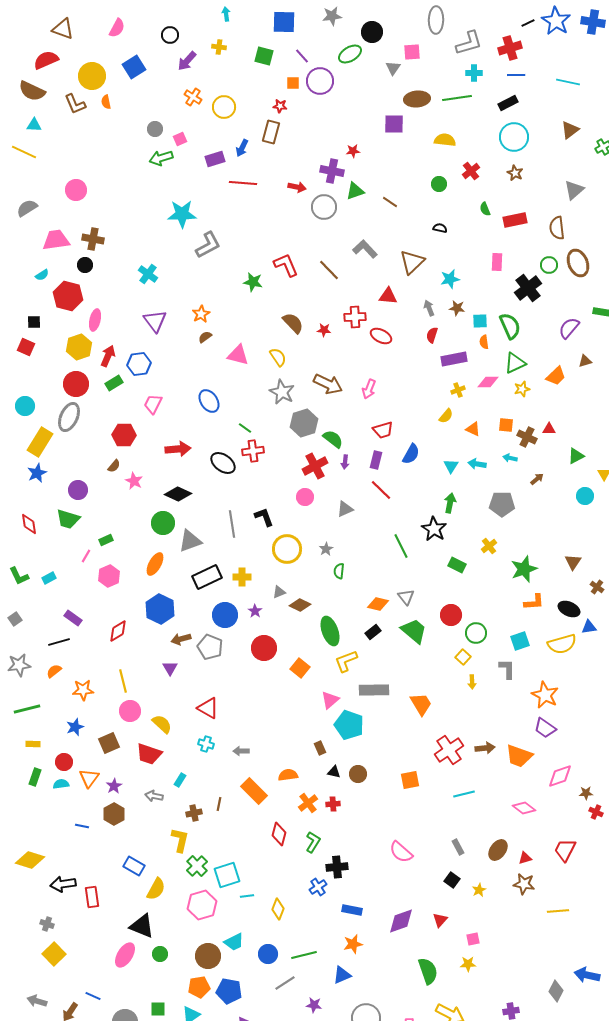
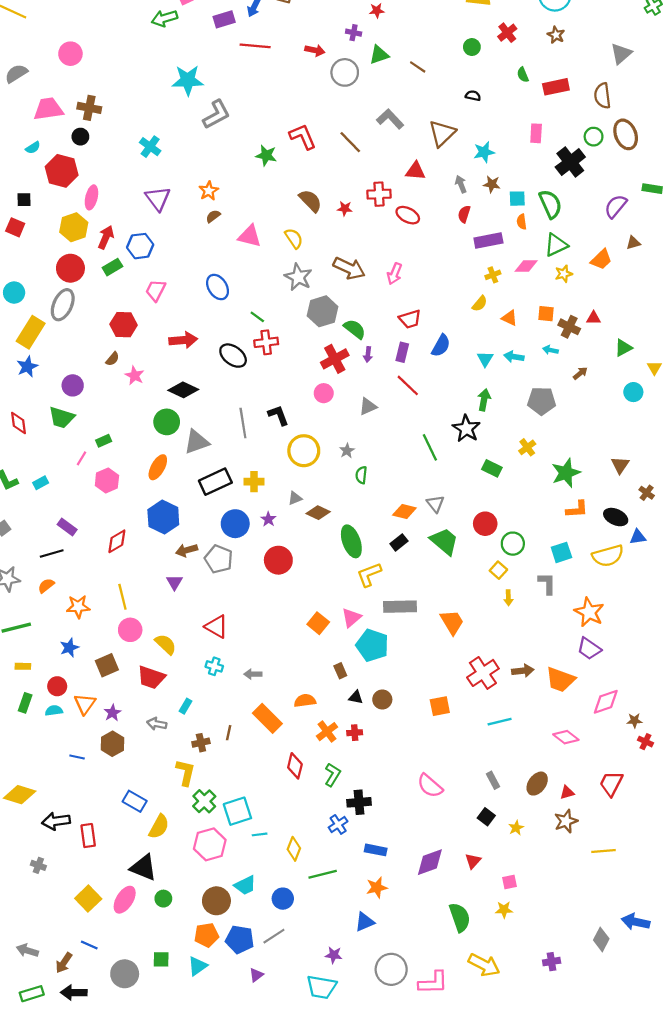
purple cross: (332, 171) -> (354, 33), size x0.6
orange square: (300, 668) -> (318, 623), moved
brown star: (524, 884) -> (566, 821), turned -30
yellow square: (54, 954) -> (88, 899), moved
green line: (304, 955) -> (323, 874), moved
gray line: (285, 983) -> (274, 936), moved

